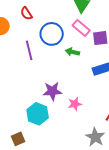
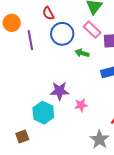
red semicircle: (26, 13) -> (48, 13), moved
purple line: (29, 50) -> (30, 40), moved

